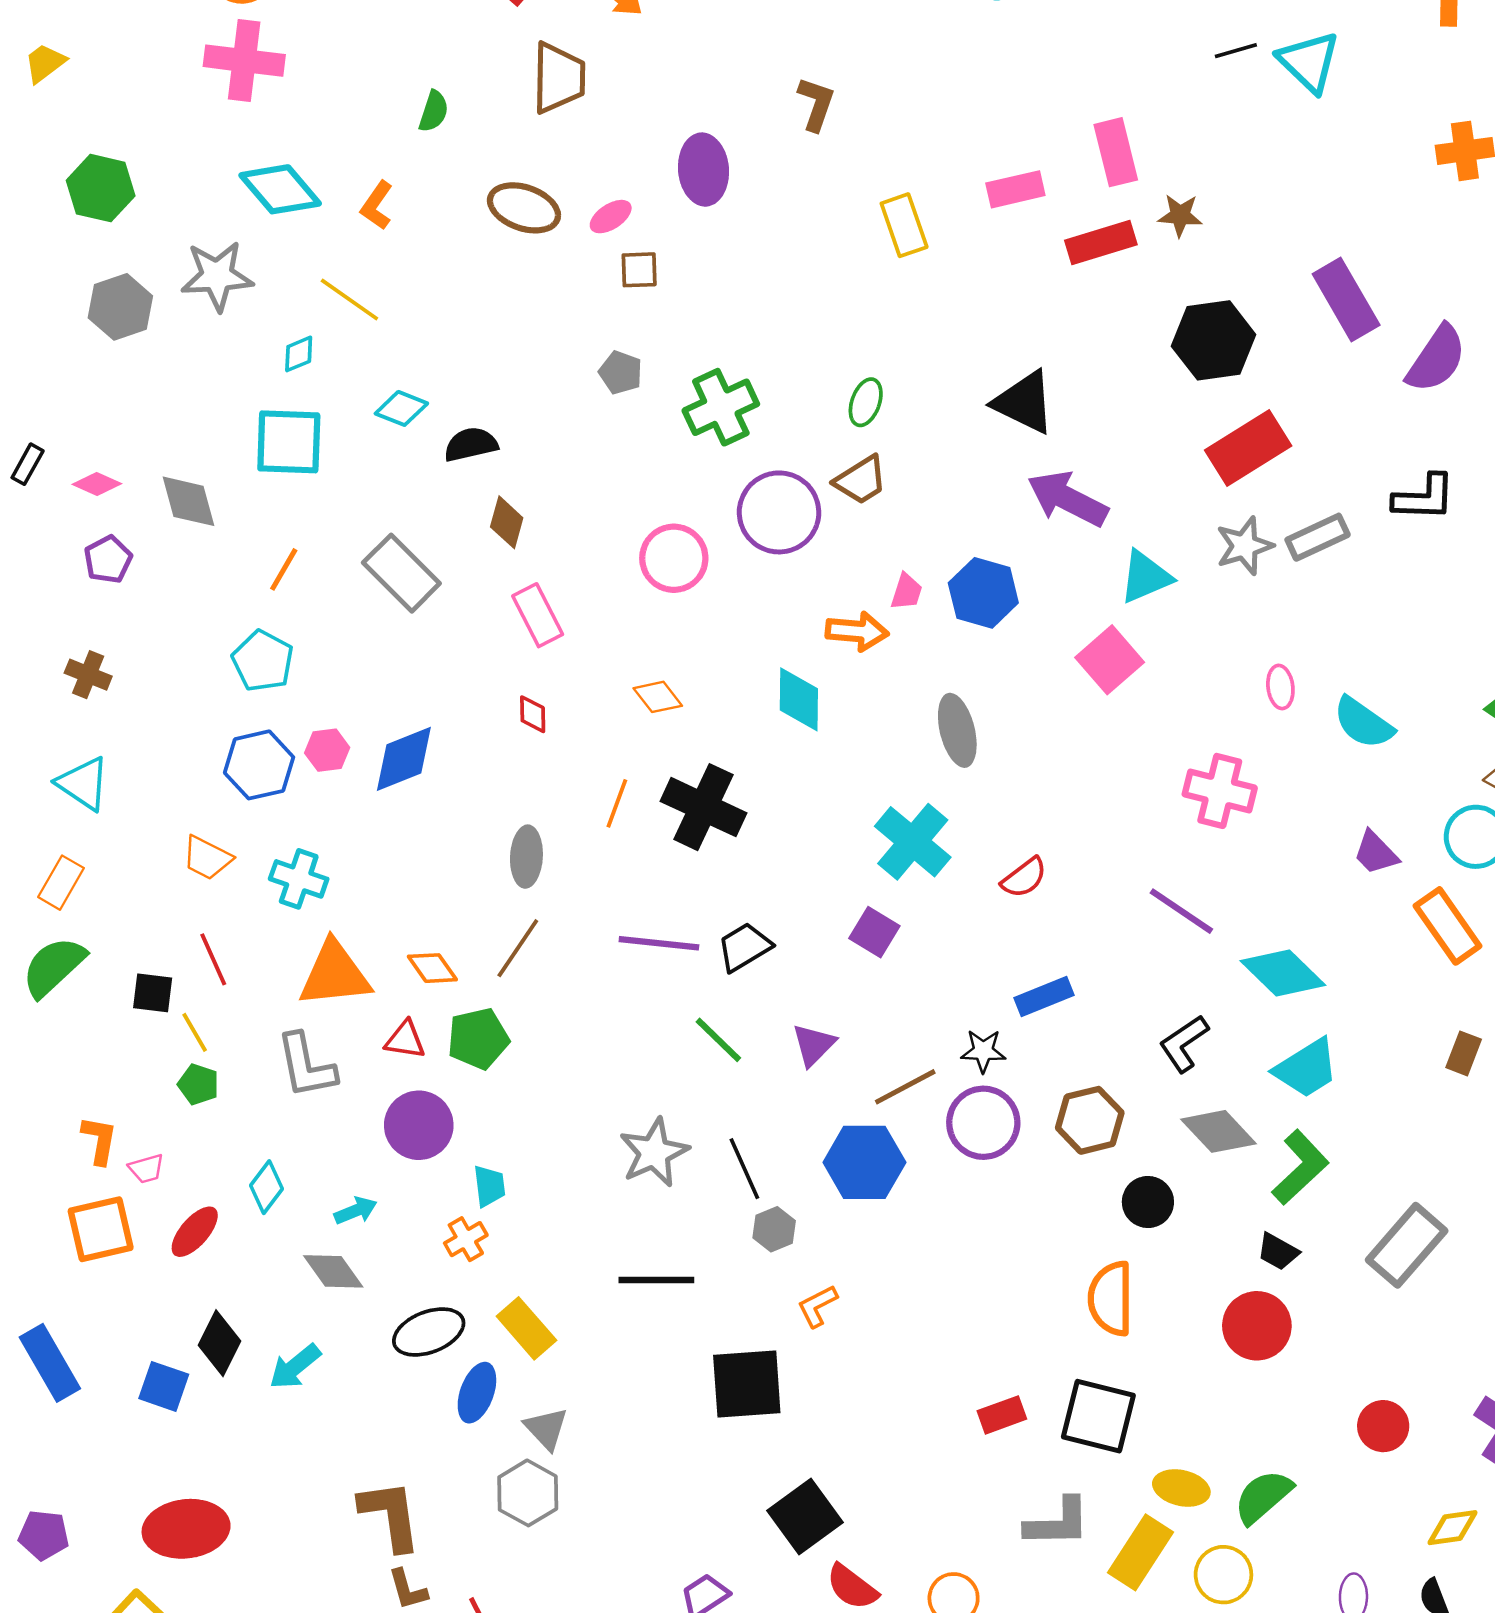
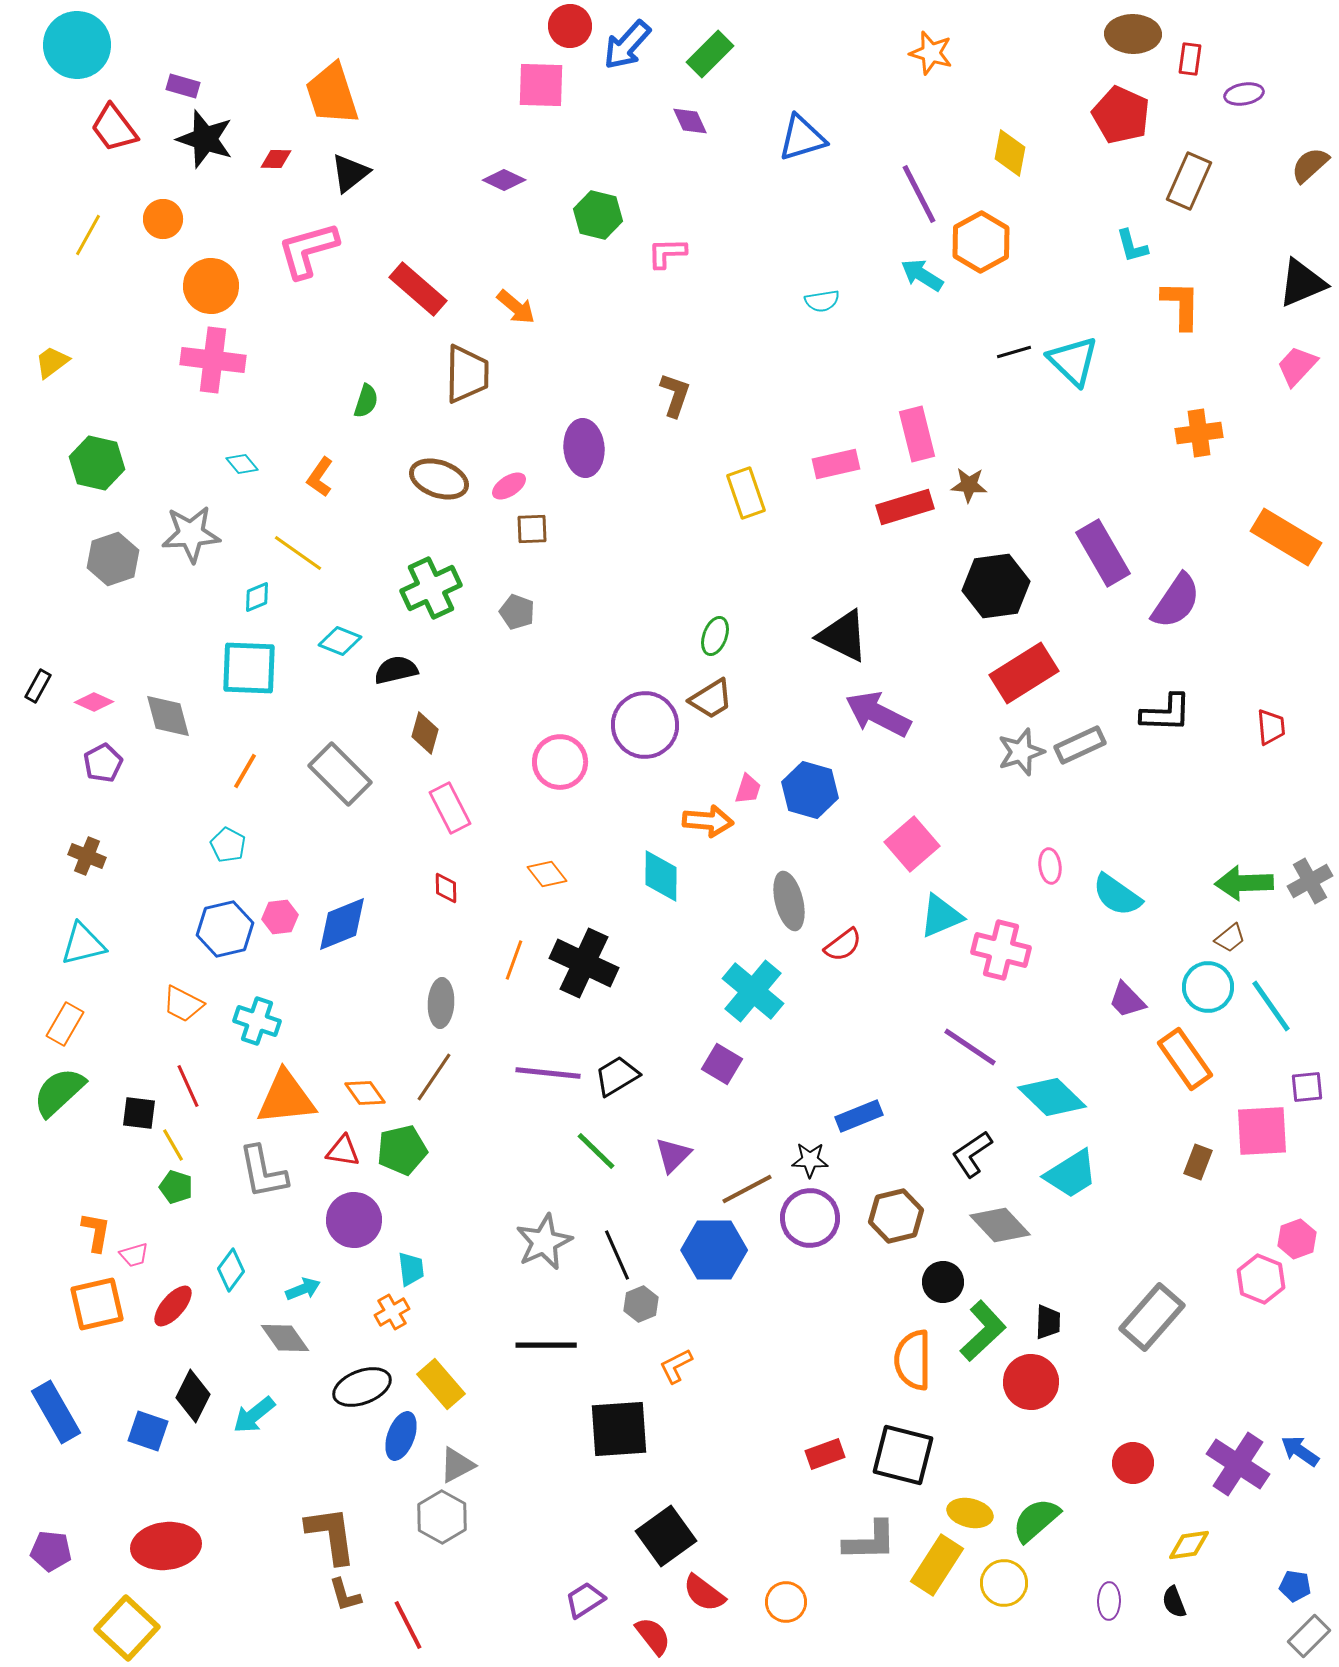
cyan diamond: (280, 189) -> (242, 464), size x0.5
green cross: (721, 407) -> (431, 588), moved
cyan triangle: (1145, 577) -> (941, 916), moved
cyan pentagon: (263, 661) -> (228, 845), size x0.7
cyan triangle: (83, 784) -> (83, 944), turned -48
red semicircle: (1024, 878) -> (843, 945), moved
green L-shape: (1300, 1167) -> (983, 1331), moved
black trapezoid: (1278, 1252) -> (1048, 1322), turned -117
gray triangle: (546, 1429) -> (457, 1465), turned 45

